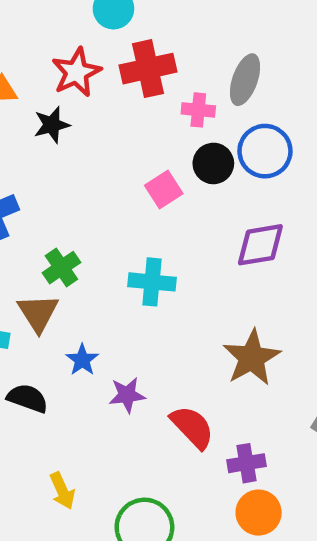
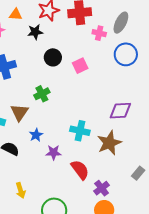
black circle: (213, 163) -> (53, 57), moved
purple diamond: (260, 245) -> (120, 111), moved
green cross: (61, 268) -> (42, 94), moved
cyan cross: (152, 282) -> (80, 131), moved
purple cross: (247, 463) -> (102, 188), turned -35

